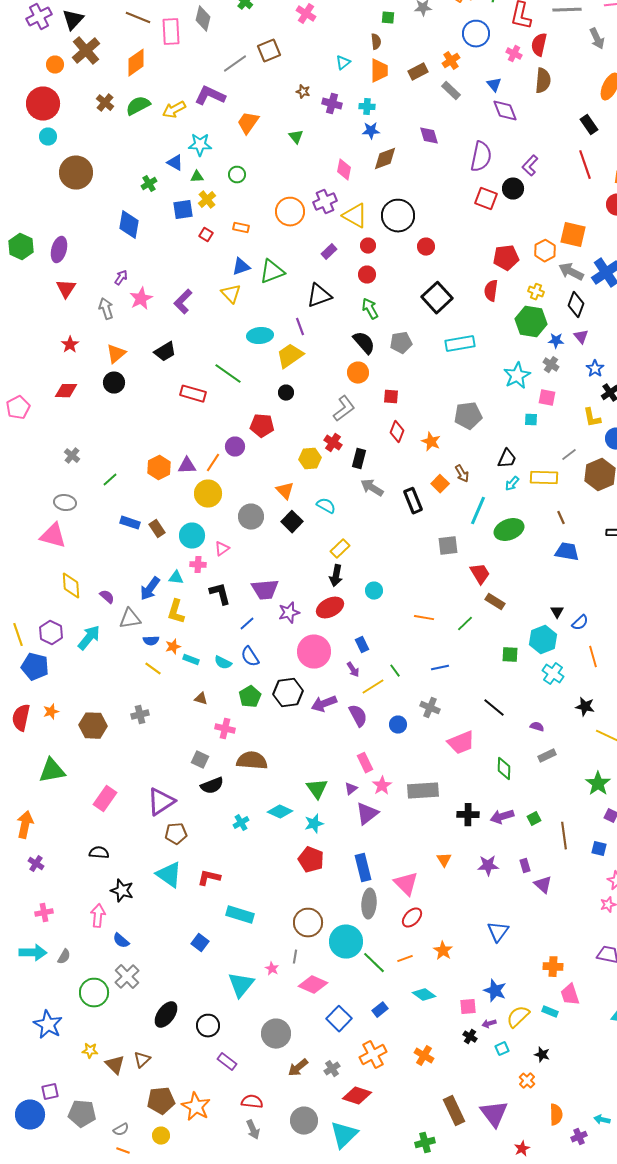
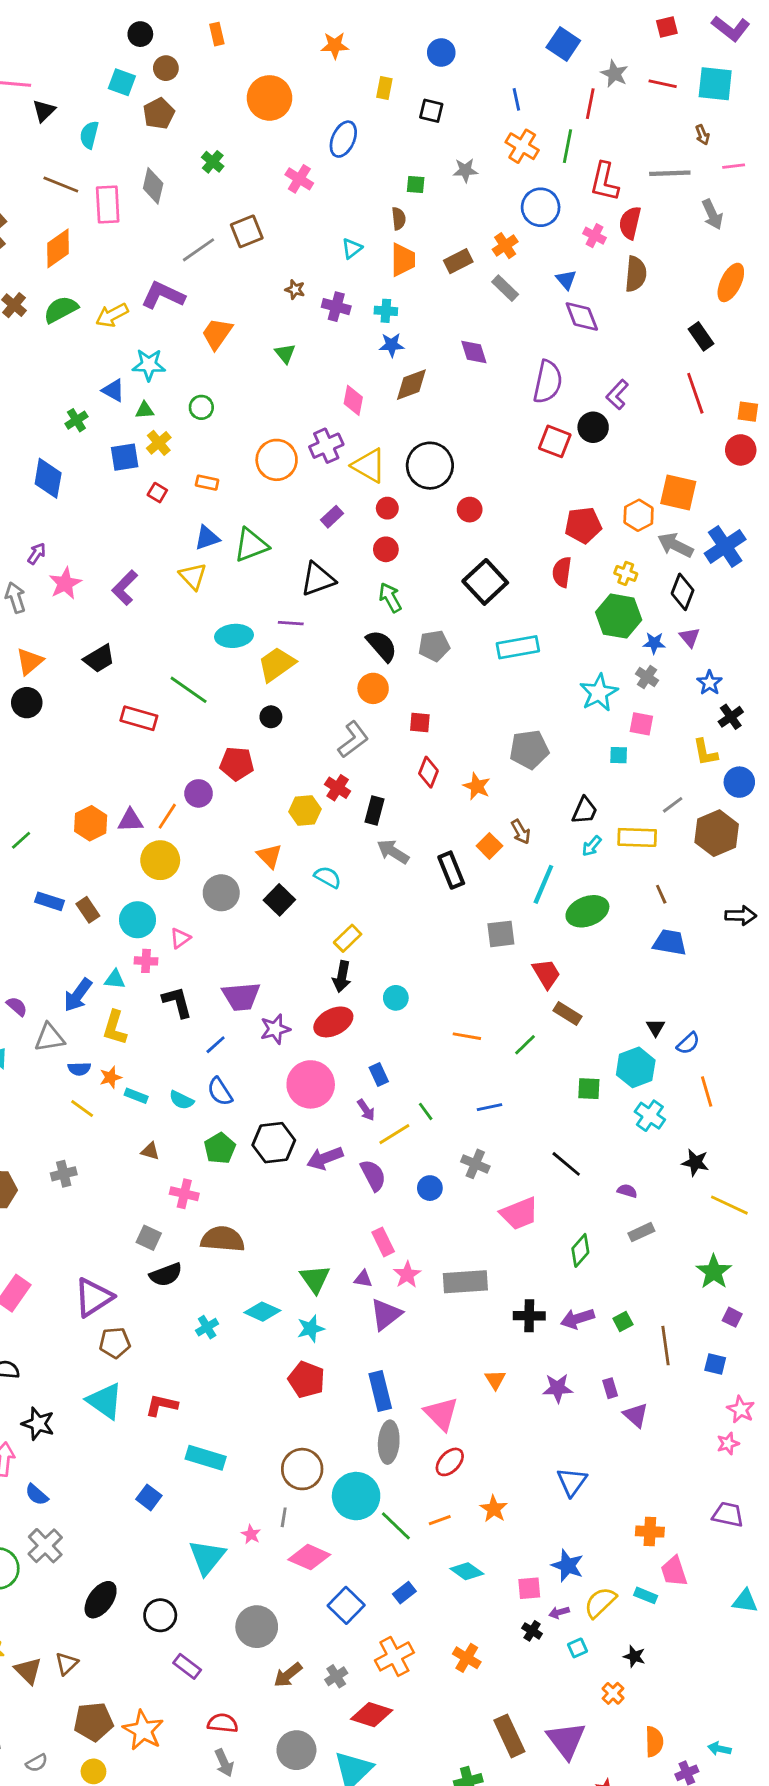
purple line: (300, 327) -> (291, 623), turned -66
green diamond: (504, 769) -> (580, 1250), turned 40
purple triangle: (351, 789) -> (363, 1279), turned 48

